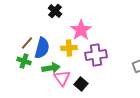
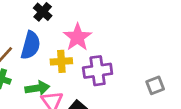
blue semicircle: (42, 48) -> (31, 45), moved

